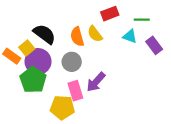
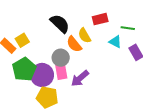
black semicircle: (44, 34) -> (60, 24), moved
orange semicircle: (77, 37) -> (74, 44), moved, turned -30
purple circle: (38, 62) -> (42, 75), moved
pink rectangle: (75, 91) -> (61, 71), moved

